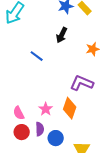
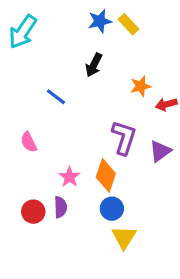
purple L-shape: (82, 83) -> (124, 138), turned 85
pink semicircle: (19, 113) -> (29, 142), moved
blue circle: (56, 138) -> (112, 209), moved

